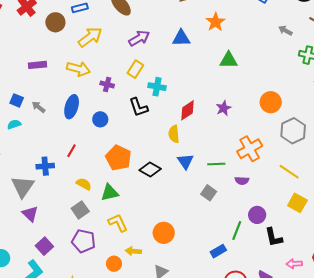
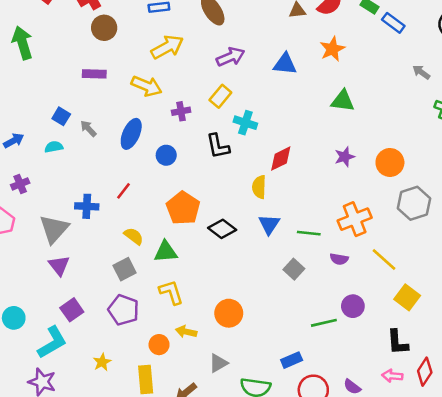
brown circle: (55, 22) -> (104, 28), moved
purple cross: (107, 84) -> (181, 111), turned -32
purple star: (224, 108) -> (345, 157), moved
yellow line: (289, 172) -> (384, 259), moved
green line: (237, 230) -> (324, 323), turned 48
black L-shape: (274, 237) -> (397, 342), moved
blue rectangle: (218, 251) -> (292, 360), moved

